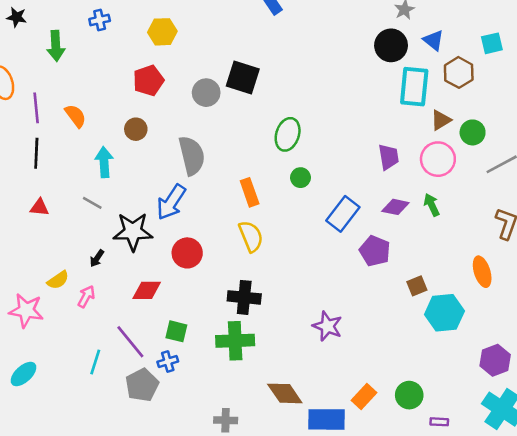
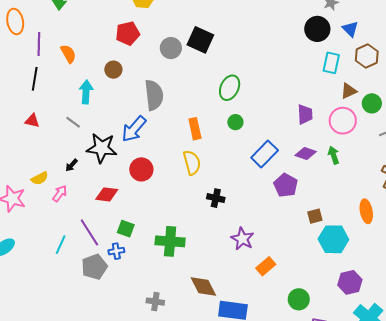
cyan rectangle: (414, 87) -> (331, 63), size x0.7
black cross: (244, 297) -> (216, 198), moved, size x0.7
purple hexagon: (495, 360) -> (350, 282), moved
orange rectangle: (364, 396) -> (266, 266), moved

